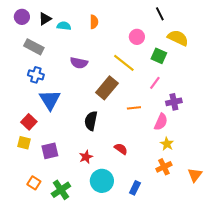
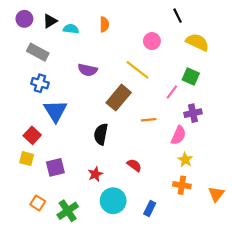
green square: (159, 56) -> (191, 77), moved
orange cross: (164, 167) -> (182, 185), turned 35

